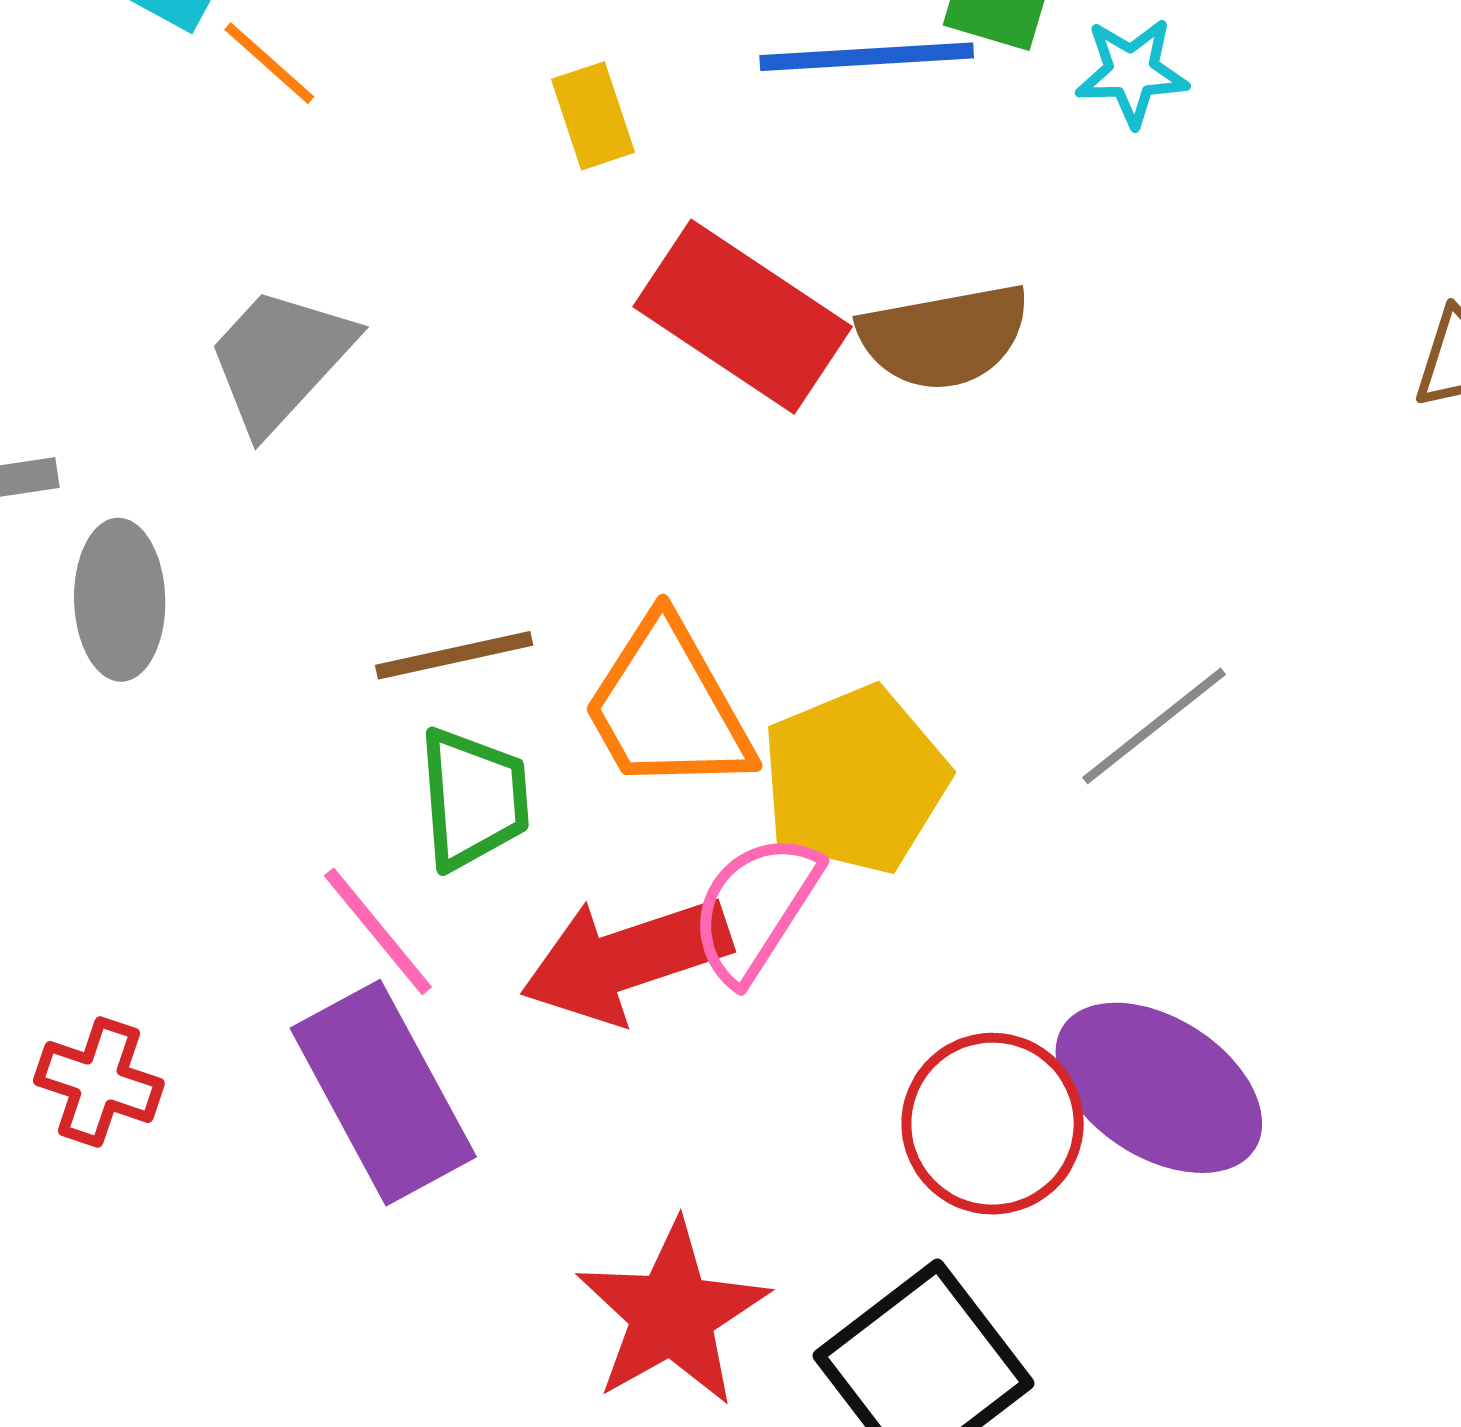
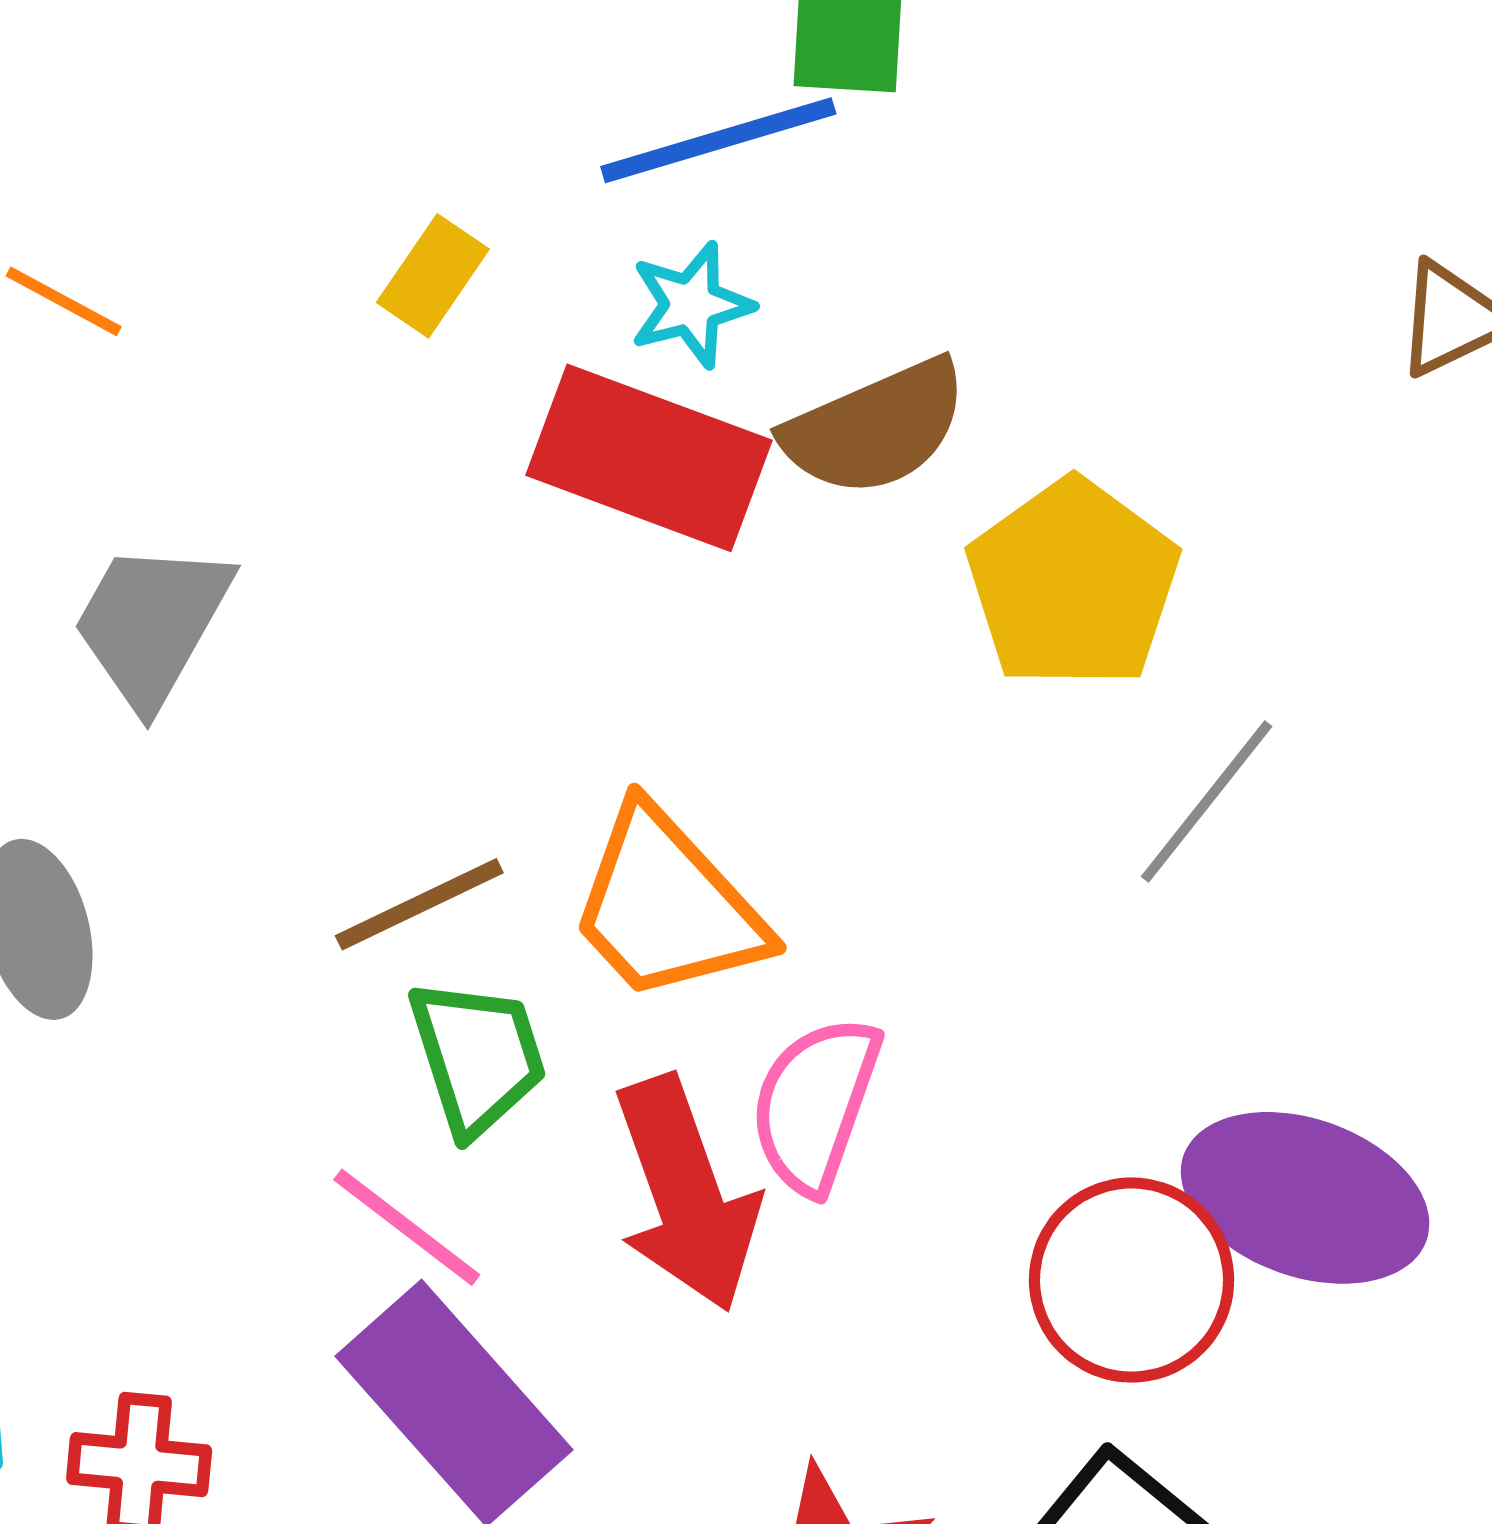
cyan star: (1132, 72) -> (691, 305), moved
yellow rectangle: (593, 116) -> (433, 276), turned 66
yellow pentagon: (855, 780) -> (1073, 584), moved
red arrow: (626, 959) -> (686, 1194), turned -78

